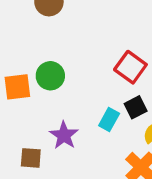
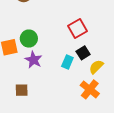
red square: (130, 67) -> (78, 29), turned 30
purple star: (64, 135) -> (34, 60), moved

